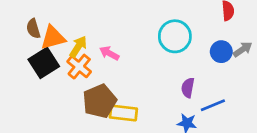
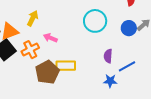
yellow arrow: (78, 47) -> (33, 18), moved
orange cross: (79, 67) -> (30, 50), turned 30
yellow rectangle: (123, 113) -> (66, 66), moved

